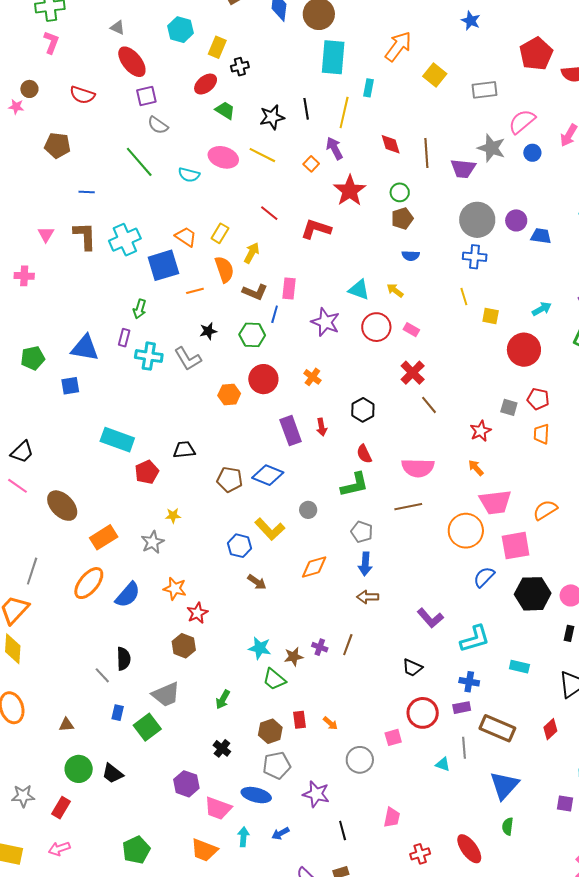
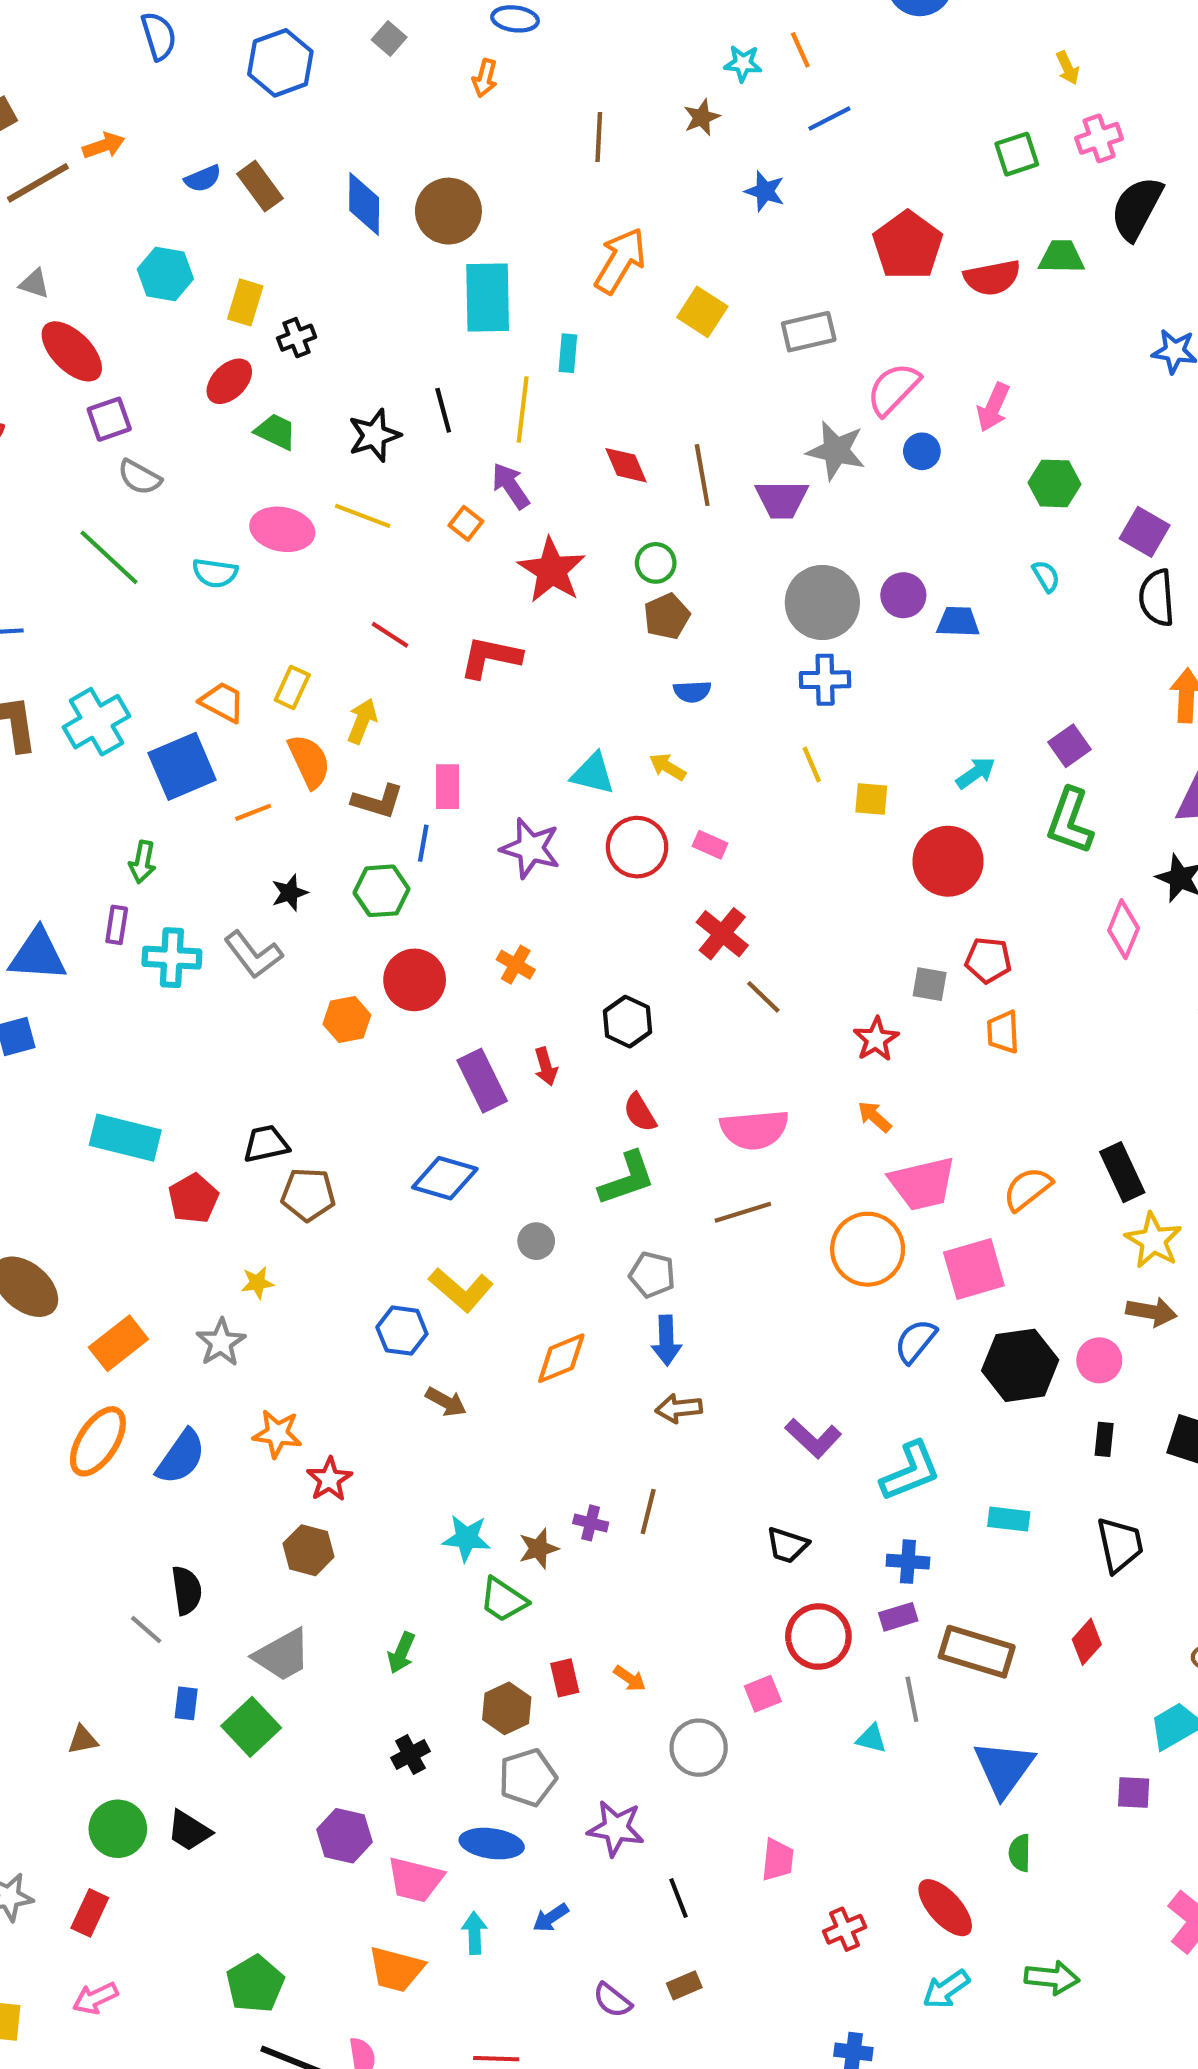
brown pentagon: (230, 480) -> (308, 1195), moved
black cross: (222, 748) -> (410, 1755), turned 30

